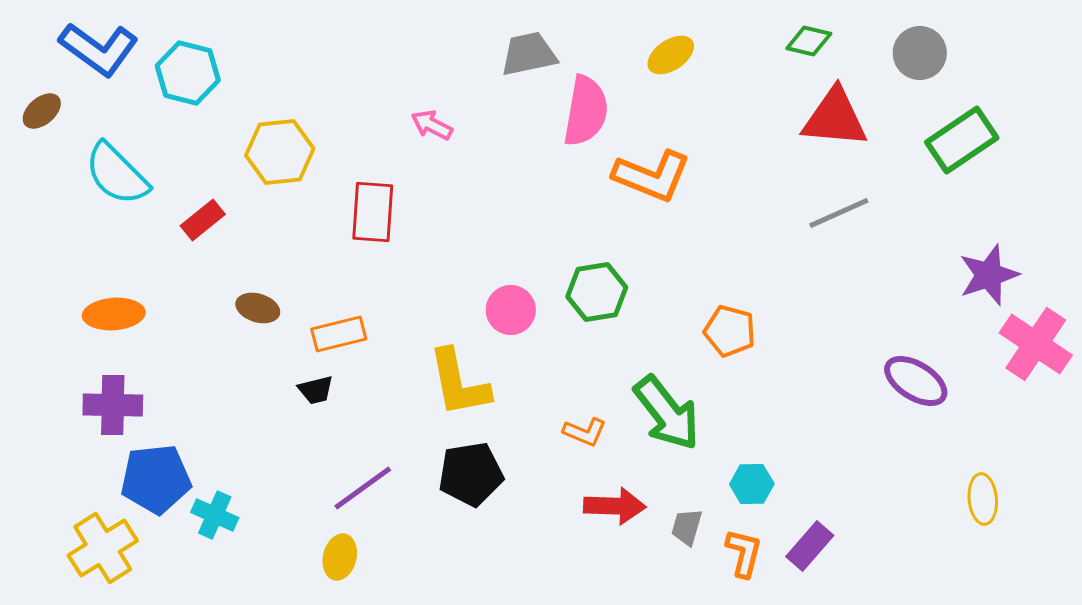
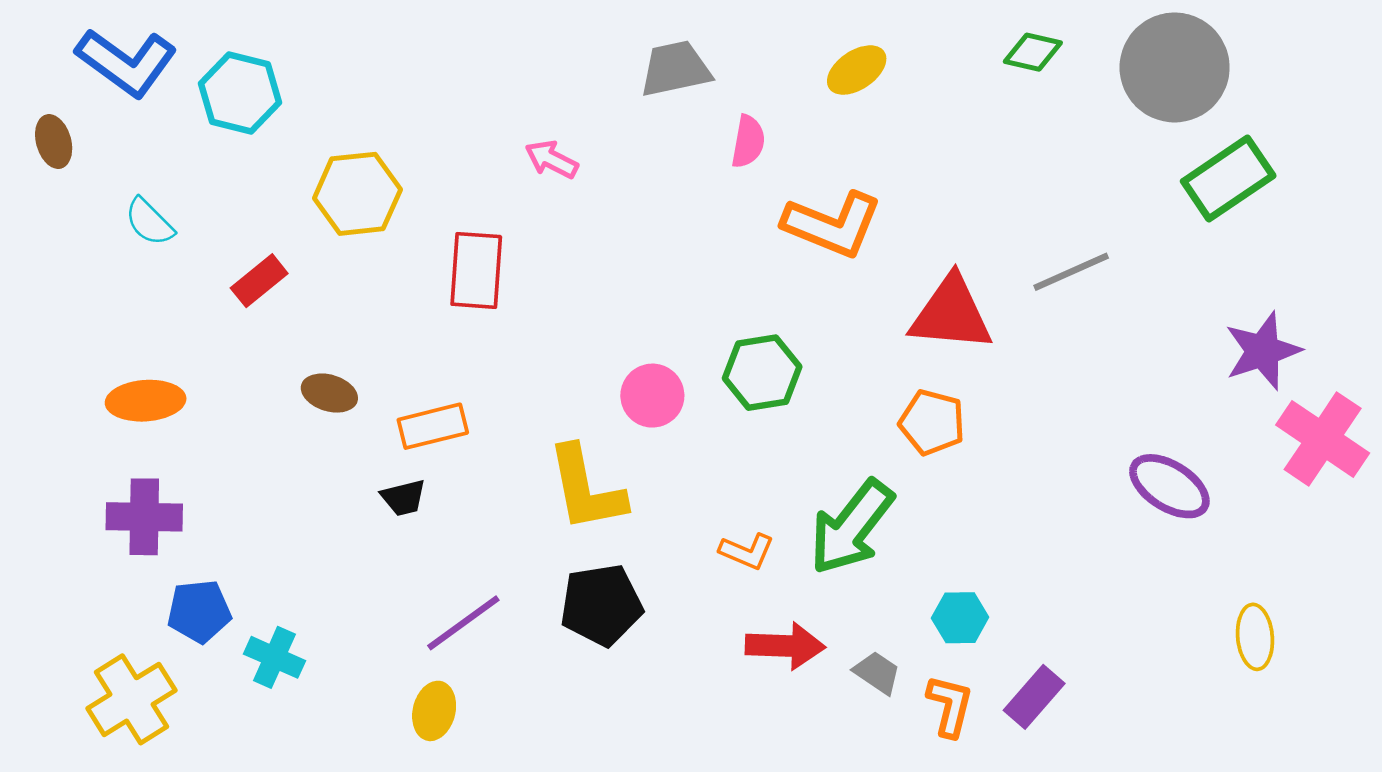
gray circle: (920, 53) -> (1175, 67), size x1.6
brown ellipse: (42, 111) -> (54, 142), turned -66
pink semicircle: (586, 111) -> (748, 142), size x0.6
red triangle: (835, 118) -> (951, 314), moved
cyan semicircle: (117, 174) -> (149, 222), size x0.6
green arrow: (667, 413) -> (852, 527), turned 76
blue pentagon: (156, 479) -> (199, 611), size x0.7
gray trapezoid: (687, 527) -> (877, 673), turned 108

